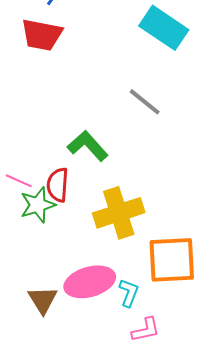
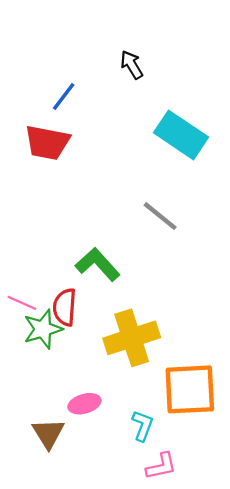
pink ellipse: (90, 282) -> (84, 404), moved, size x0.6

